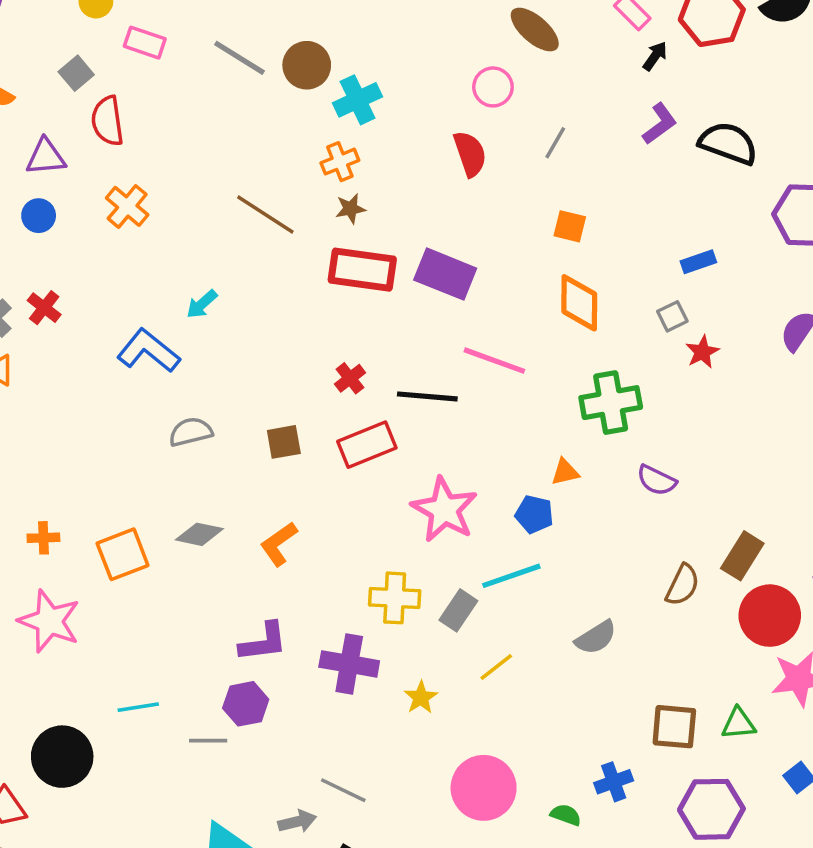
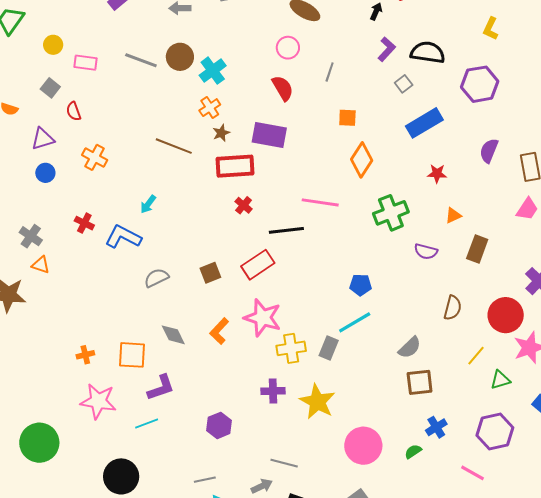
red semicircle: (107, 121) -> (74, 111), size x0.7
blue rectangle: (698, 262) -> (424, 123), size x1.8
purple rectangle: (445, 274) -> (269, 135), moved
orange diamond: (579, 303) -> (362, 160), turned 44
red cross: (44, 308) -> (84, 223), moved
gray square: (672, 316) -> (404, 84), moved
red star: (702, 352) -> (437, 174), turned -30
red cross: (350, 378) -> (244, 205), moved
orange triangle: (565, 472) -> (453, 215), moved
pink star: (444, 510) -> (263, 318), moved
gray diamond: (199, 534) -> (173, 335), turned 64
orange square: (123, 554) -> (132, 355), turned 36
brown rectangle: (742, 556) -> (477, 249), moved
purple L-shape: (263, 642) -> (161, 388), moved
purple cross: (349, 664) -> (273, 391), size x0.7
yellow line: (496, 667) -> (476, 356), moved
yellow star: (421, 697) -> (317, 402), size x1.8
cyan line: (138, 707) -> (147, 423), moved
brown square: (674, 727) -> (420, 382), moved
gray line: (208, 741) -> (205, 480), moved
green semicircle: (566, 815) -> (413, 451), turned -42

